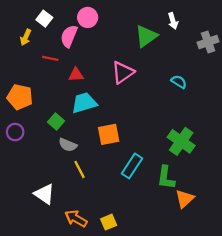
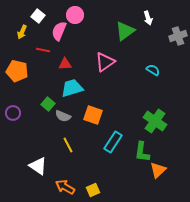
orange pentagon: (20, 97) -> (17, 71), moved
orange square: (109, 134) -> (93, 115), turned 30
gray semicircle: (68, 145) -> (63, 116), moved

